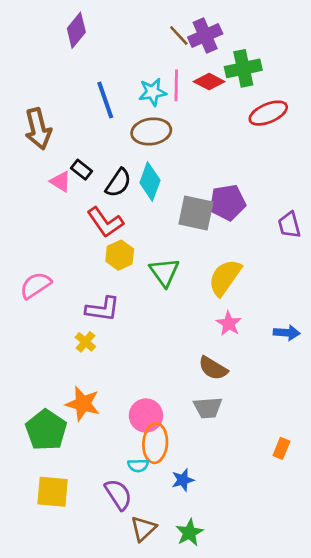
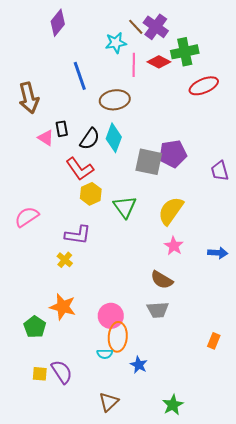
purple cross: (205, 36) -> (156, 27), turned -30
cyan star: (153, 92) -> (116, 43), moved
black rectangle: (82, 170) -> (62, 129), turned 42
green pentagon: (46, 430) -> (35, 327), size x0.7
blue star: (183, 480) -> (139, 365), turned -30
yellow square: (53, 492) -> (40, 374), size x0.6
purple semicircle: (118, 494) -> (62, 372), moved
green star: (189, 533) -> (173, 405), moved

